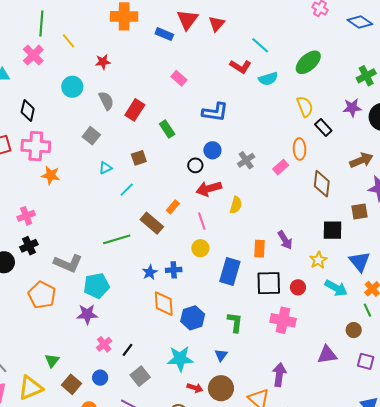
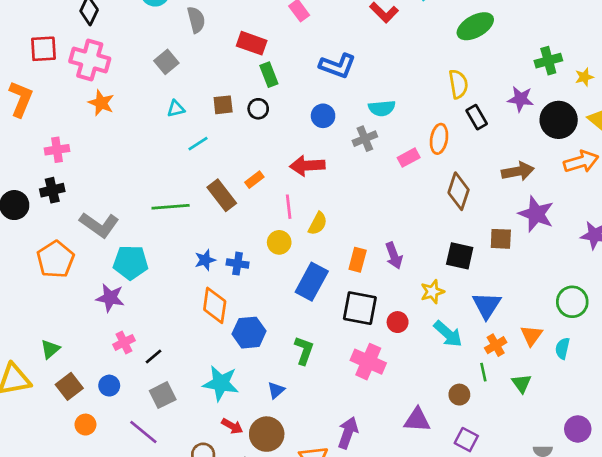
cyan semicircle: (268, 79) -> (382, 108), moved
red rectangle: (135, 110) -> (252, 43), moved, turned 65
black circle: (195, 165) -> (258, 109), moved
yellow semicircle: (236, 205) -> (318, 223), moved

